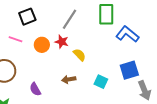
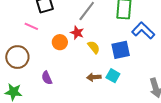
orange circle: (42, 45) -> (60, 42), moved
blue square: (129, 70) -> (121, 50), moved
brown arrow: (69, 79) -> (94, 77), moved

